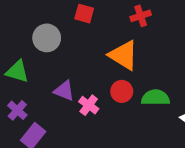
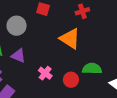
purple triangle: (64, 91) -> (18, 56), moved
red circle: (122, 91) -> (71, 80), moved

